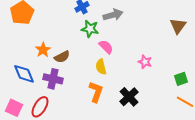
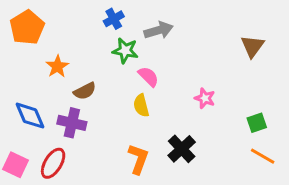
orange star: (43, 50) -> (57, 66), moved
orange L-shape: (96, 92) -> (138, 159), moved

